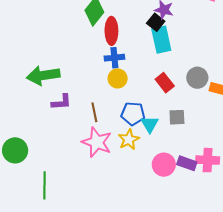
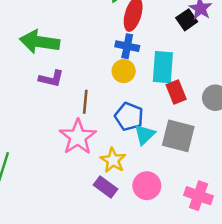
cyan rectangle: (161, 40) -> (163, 67), moved
gray square: (177, 117) -> (178, 136), size x1.6
yellow star: (129, 140) -> (113, 160), moved, turned -30
purple rectangle: (187, 163) -> (106, 187), moved

